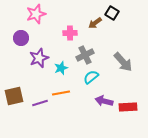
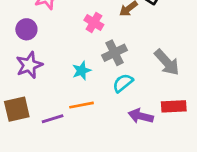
pink cross: (70, 33) -> (94, 22), turned 32
purple star: (39, 58) -> (29, 65), moved
red rectangle: (128, 107) -> (174, 106), moved

